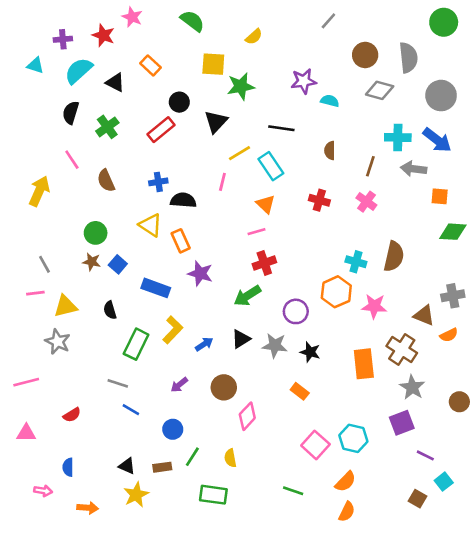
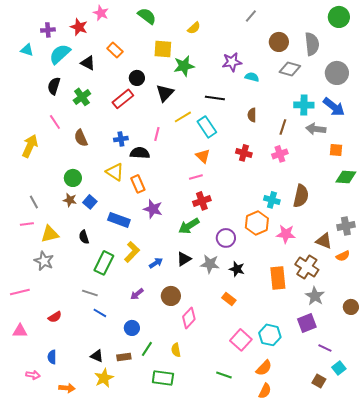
pink line: (222, 182) -> (157, 134), moved
pink cross: (366, 202) -> (280, 154), turned 35

